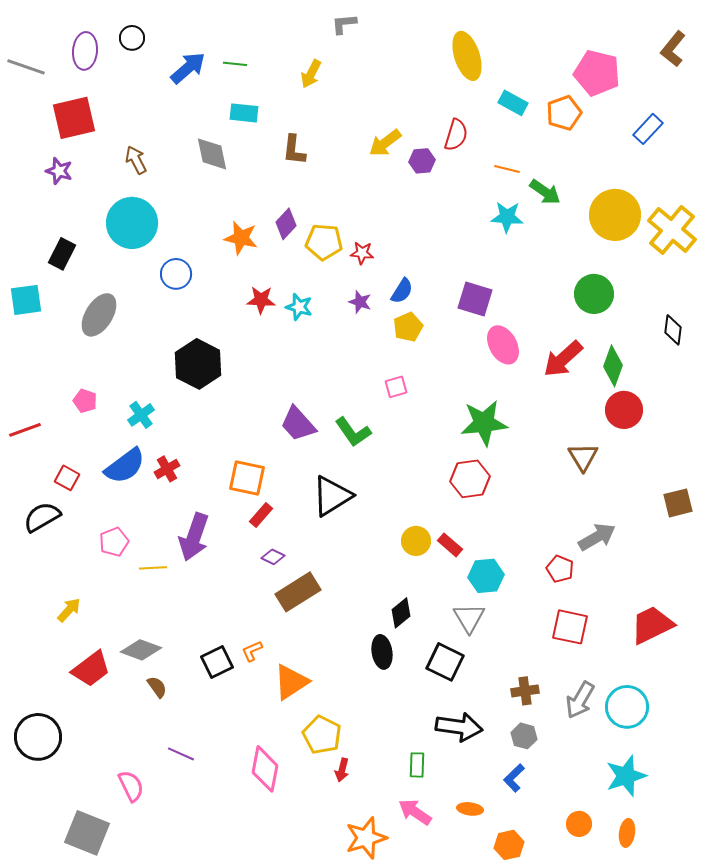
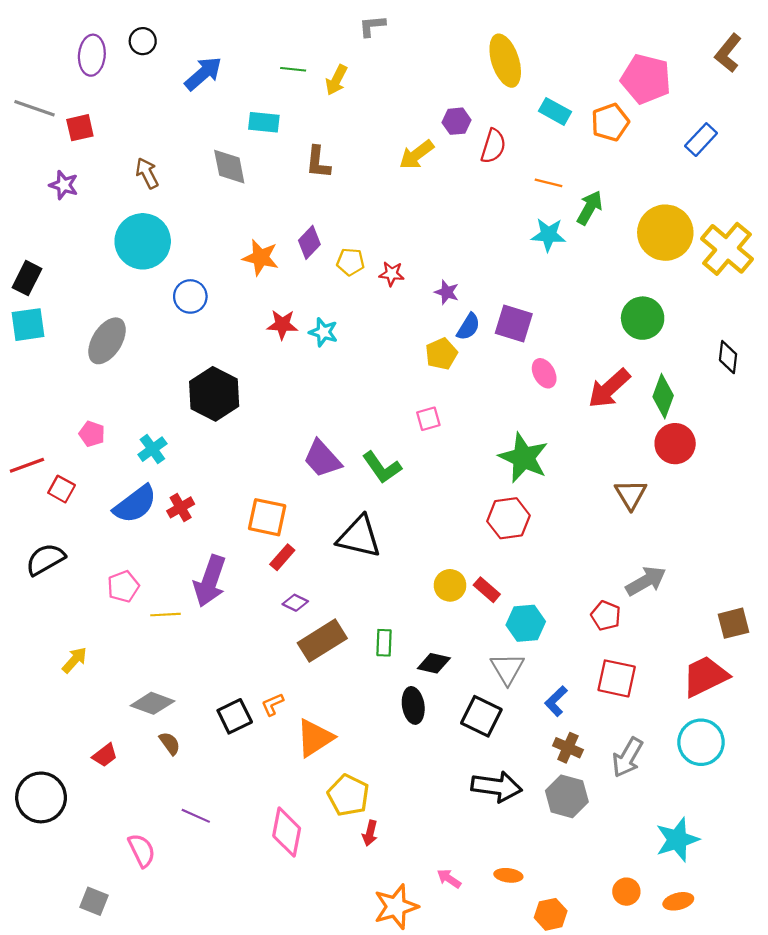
green line: (235, 64) -> (293, 69), moved
gray line: (26, 67) -> (35, 108), moved
red square: (74, 118) -> (80, 128), size x0.6
purple hexagon: (422, 161) -> (456, 121), moved
green arrow: (545, 192) -> (590, 208), turned -96
yellow pentagon: (324, 242) -> (350, 262), size x0.7
black rectangle: (62, 254) -> (27, 278), moved
blue semicircle: (402, 291) -> (468, 327), moved
purple star: (360, 302) -> (447, 292), moved
pink ellipse: (503, 345) -> (544, 373), size x0.7
green star: (484, 423) -> (524, 458), turned 30
red square: (67, 478) -> (62, 489), moved
black triangle: (332, 496) -> (359, 537), turned 45
brown square: (678, 503) -> (733, 623), moved
black diamond: (401, 613) -> (434, 663), turned 52
red trapezoid: (91, 669) -> (105, 755), moved, size x0.6
brown cross: (525, 691) -> (568, 748), turned 32
cyan circle: (627, 707) -> (701, 742), moved
gray hexagon: (524, 736) -> (567, 796), size x1.5
green rectangle: (417, 765) -> (384, 643), moved
blue L-shape: (514, 778) -> (556, 701), moved
pink arrow: (415, 812) -> (449, 879), size x0.7
gray square: (87, 833) -> (94, 901), size x0.6
orange ellipse: (627, 833) -> (678, 901), turned 68

